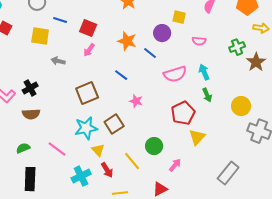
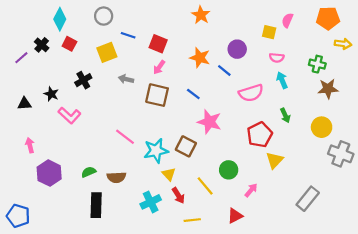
yellow square: (179, 17) -> (269, 32), moved
yellow square: (40, 36) -> (107, 52), turned -30
green cross: (237, 47) -> (317, 64), turned 35
brown star: (256, 62) -> (328, 89), moved, turned 30
cyan arrow: (204, 72) -> (282, 80), moved
black cross: (30, 88) -> (83, 80), moved
brown square: (87, 93) -> (157, 95), moved, turned 35
pink star: (136, 101) -> (209, 122), size x1.6
brown semicircle: (31, 114) -> (116, 177), moved
brown square: (114, 124) -> (186, 146), turned -30
pink line: (57, 149) -> (125, 137), moved

